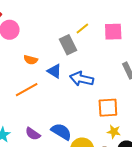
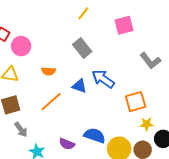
yellow line: (82, 28) -> (83, 13), moved
blue triangle: (54, 71) -> (79, 86), moved
blue arrow: (82, 79) -> (103, 79), turned 35

